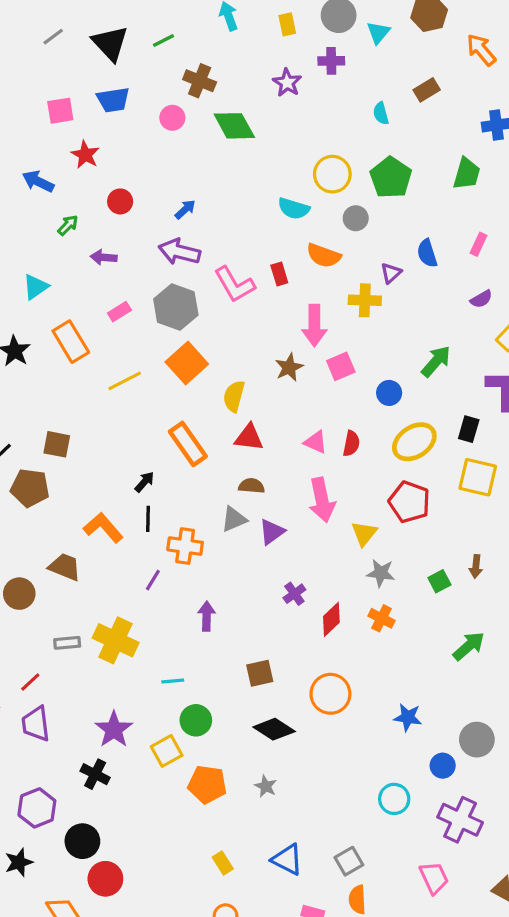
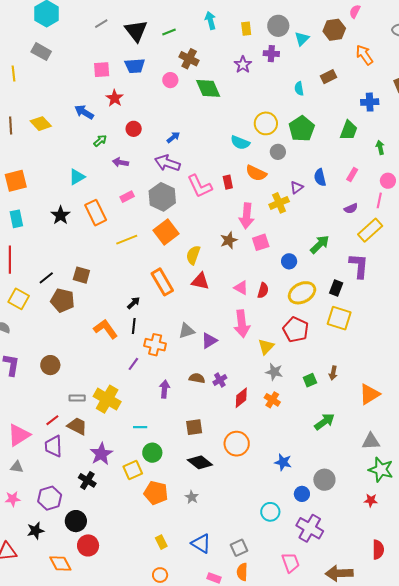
yellow cross: (365, 300) -> (279, 203), turned -30
brown semicircle: (252, 486) -> (197, 378), moved
brown trapezoid: (65, 567) -> (77, 426), moved

